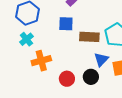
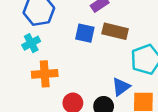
brown rectangle: (89, 37) -> (115, 31), moved

